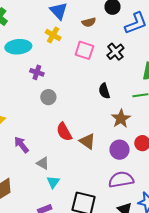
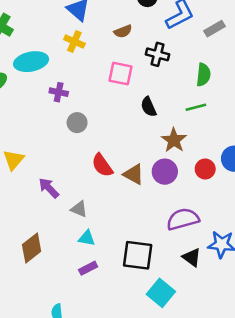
brown semicircle: (89, 22) -> (123, 31), moved
pink square: (84, 50) -> (121, 74), moved
black cross: (115, 52) -> (157, 54), turned -30
purple circle: (119, 150) -> (165, 172), moved
cyan triangle: (53, 182) -> (87, 238), moved, turned -48

